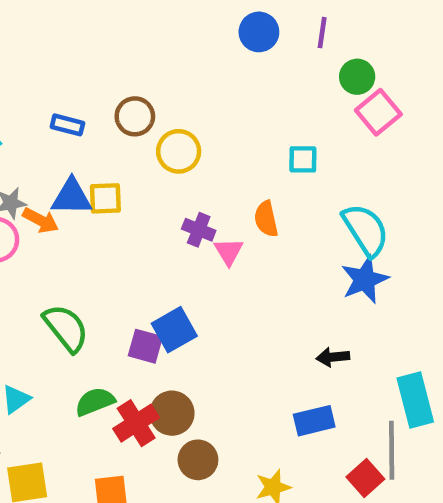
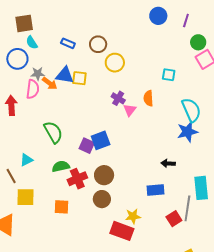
brown circle: (172, 413) -> (104, 175), moved

